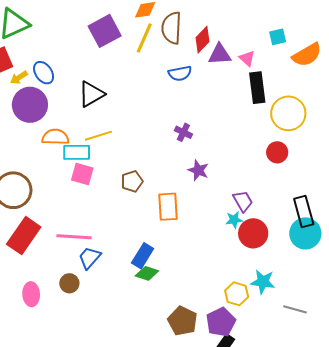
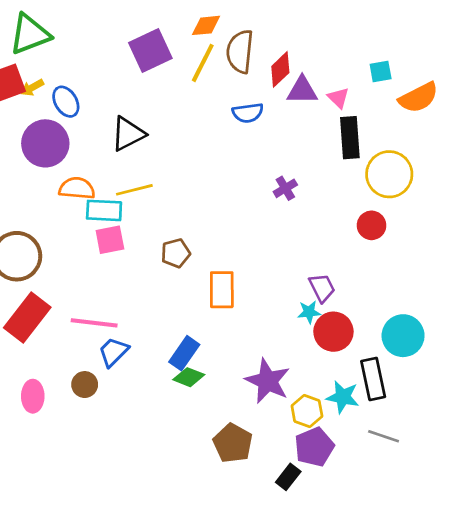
yellow arrow: (19, 78) -> (32, 88), moved
purple cross: (183, 132) -> (285, 188), moved, turned 30
purple star: (198, 170) -> (268, 381), moved, size x1.6
pink square: (82, 174) -> (110, 240), turned -30
black rectangle: (304, 212) -> (373, 379), moved
purple pentagon: (221, 322) -> (314, 447), moved

